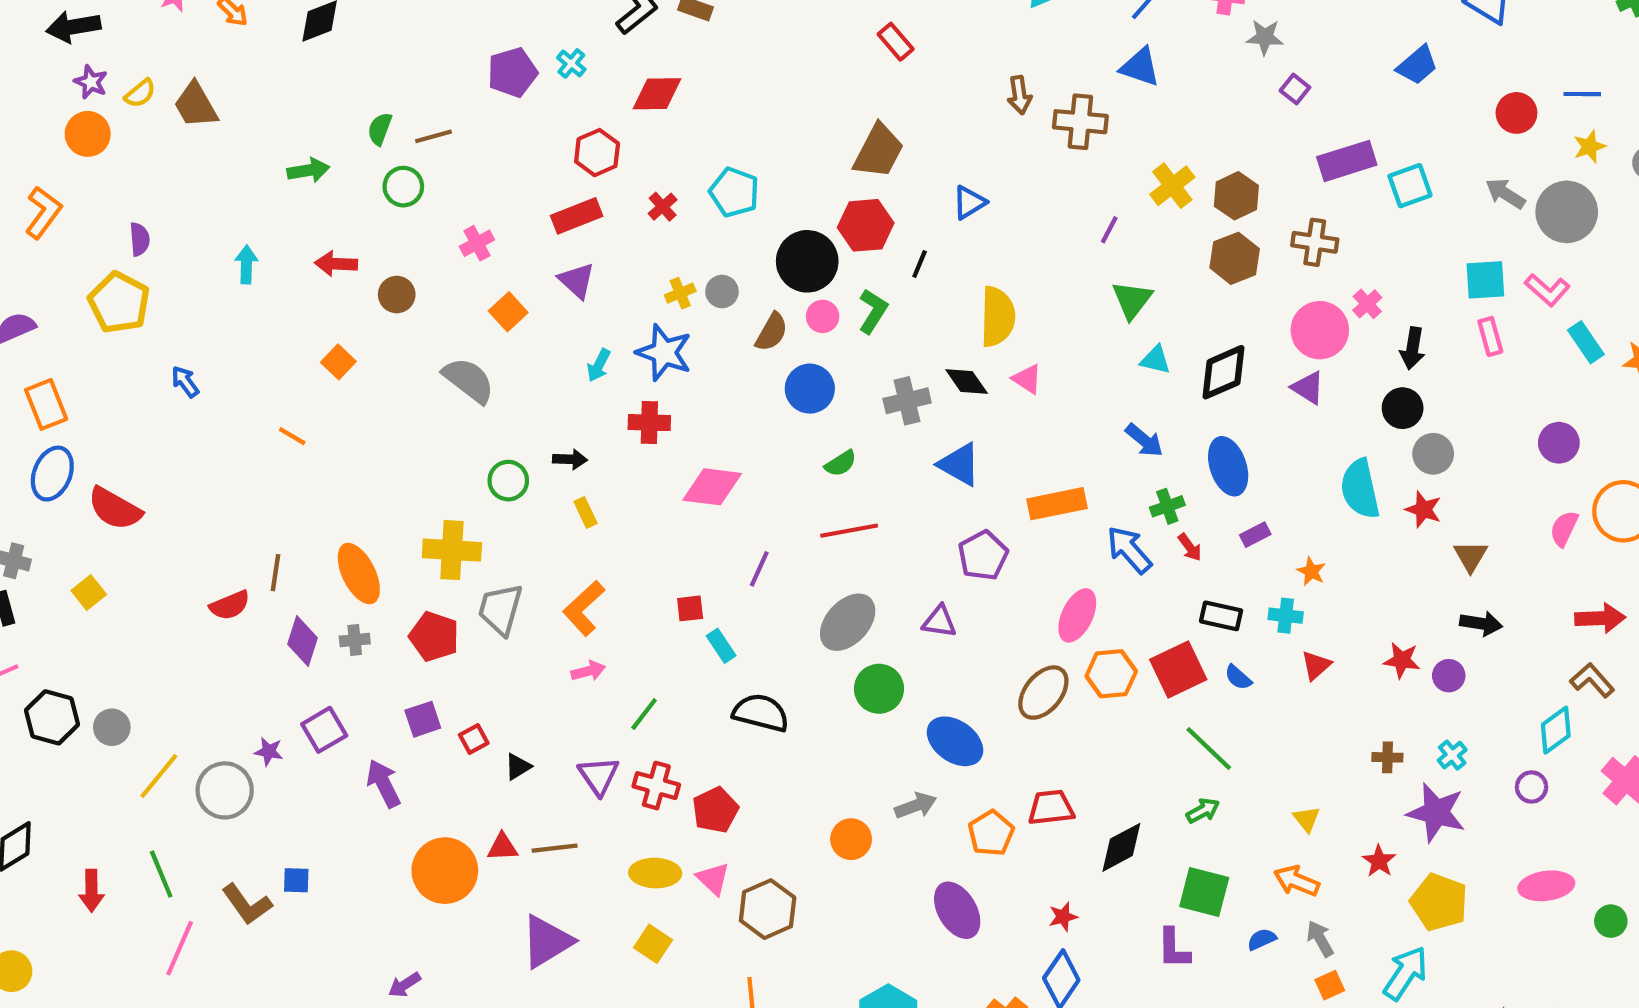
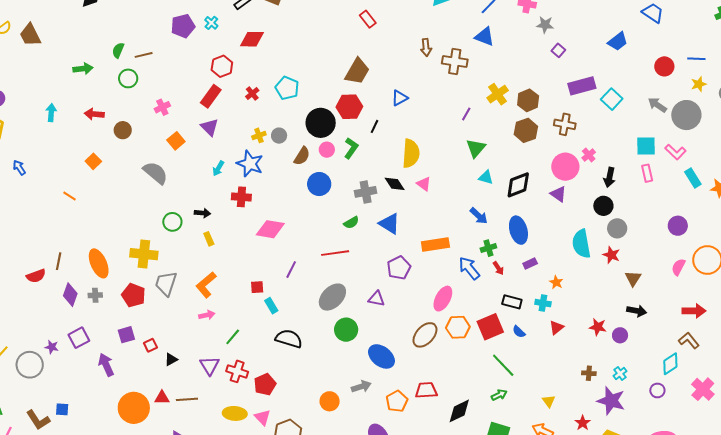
cyan square: (1410, 186) -> (612, 99), turned -30
red rectangle: (577, 216) -> (211, 96), turned -35
green semicircle: (841, 463) -> (351, 223), moved

